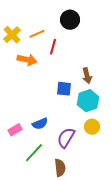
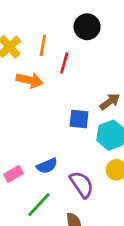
orange line: (37, 34) -> (43, 45), turned -56
brown arrow: (87, 76) -> (110, 102), turned -112
purple semicircle: (66, 138) -> (82, 185), turned 115

